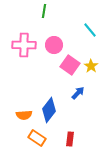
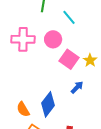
cyan line: (90, 30) -> (69, 17), moved
orange semicircle: (24, 115) -> (23, 109), turned 63

